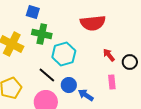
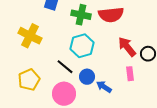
green cross: (42, 34) -> (81, 15), moved
red arrow: (109, 55) -> (127, 47), size x1.5

